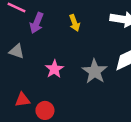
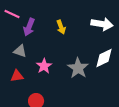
gray triangle: (17, 51) -> (20, 51), moved
red triangle: (22, 100) -> (17, 76), moved

